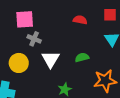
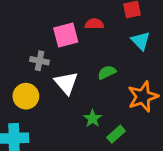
pink square: (25, 19) -> (66, 35), moved

